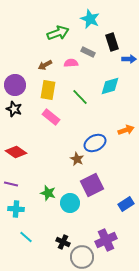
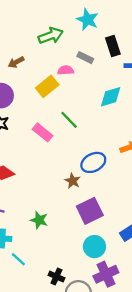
brown arrow: (45, 65) -> (16, 62), moved
yellow rectangle: (48, 90) -> (47, 86), moved, turned 42
green line: (80, 97) -> (69, 120), moved
cyan circle: (70, 203) -> (94, 247), moved
cyan line: (26, 237) -> (18, 259), moved

